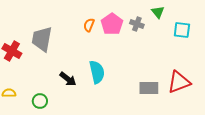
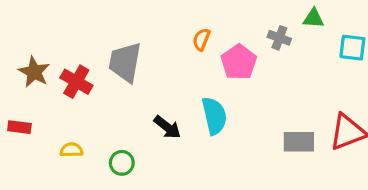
green triangle: (158, 12) -> (313, 18), turned -48
pink pentagon: (112, 24) -> (239, 62), moved

